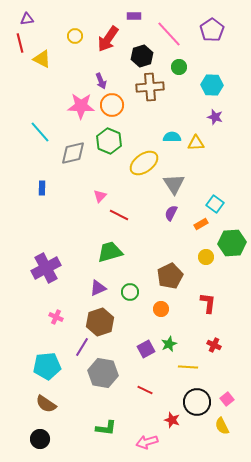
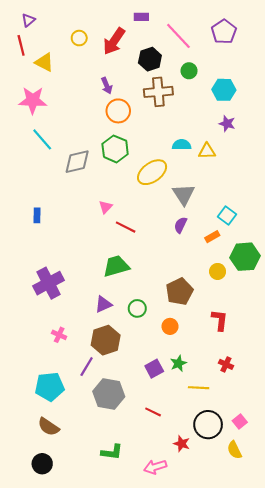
purple triangle: (27, 19) -> (28, 20), turned -32
pink star: (81, 106) -> (33, 100), moved
blue rectangle: (42, 188) -> (37, 215), moved

